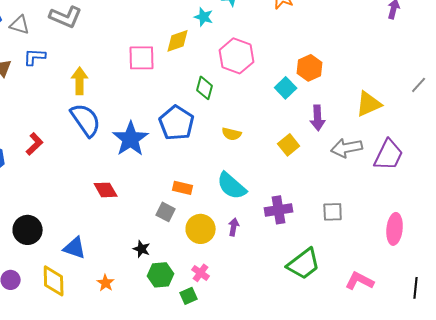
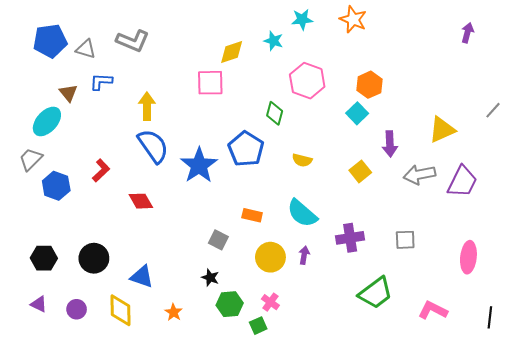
yellow diamond: (178, 41) -> (232, 52), moved
orange hexagon: (310, 68) -> (369, 85), moved
red diamond: (106, 190) -> (141, 201), moved
gray square: (166, 212) -> (218, 240), moved

